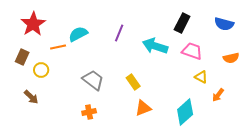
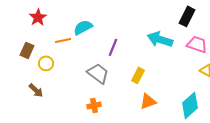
red star: (33, 24) -> (38, 17), size x0.7
purple line: (119, 33) -> (113, 47), moved
yellow rectangle: (133, 82) -> (138, 75), turned 63

